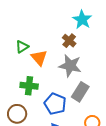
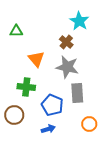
green triangle: (22, 47) -> (16, 31), moved, turned 32
gray rectangle: (80, 92) -> (77, 93), turned -36

